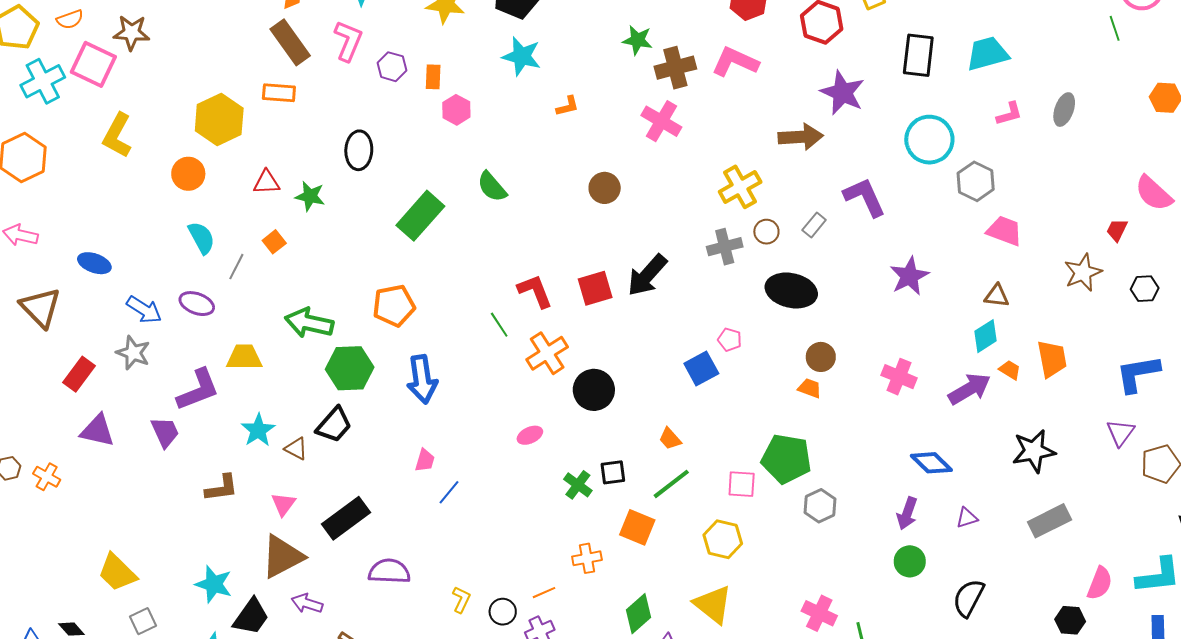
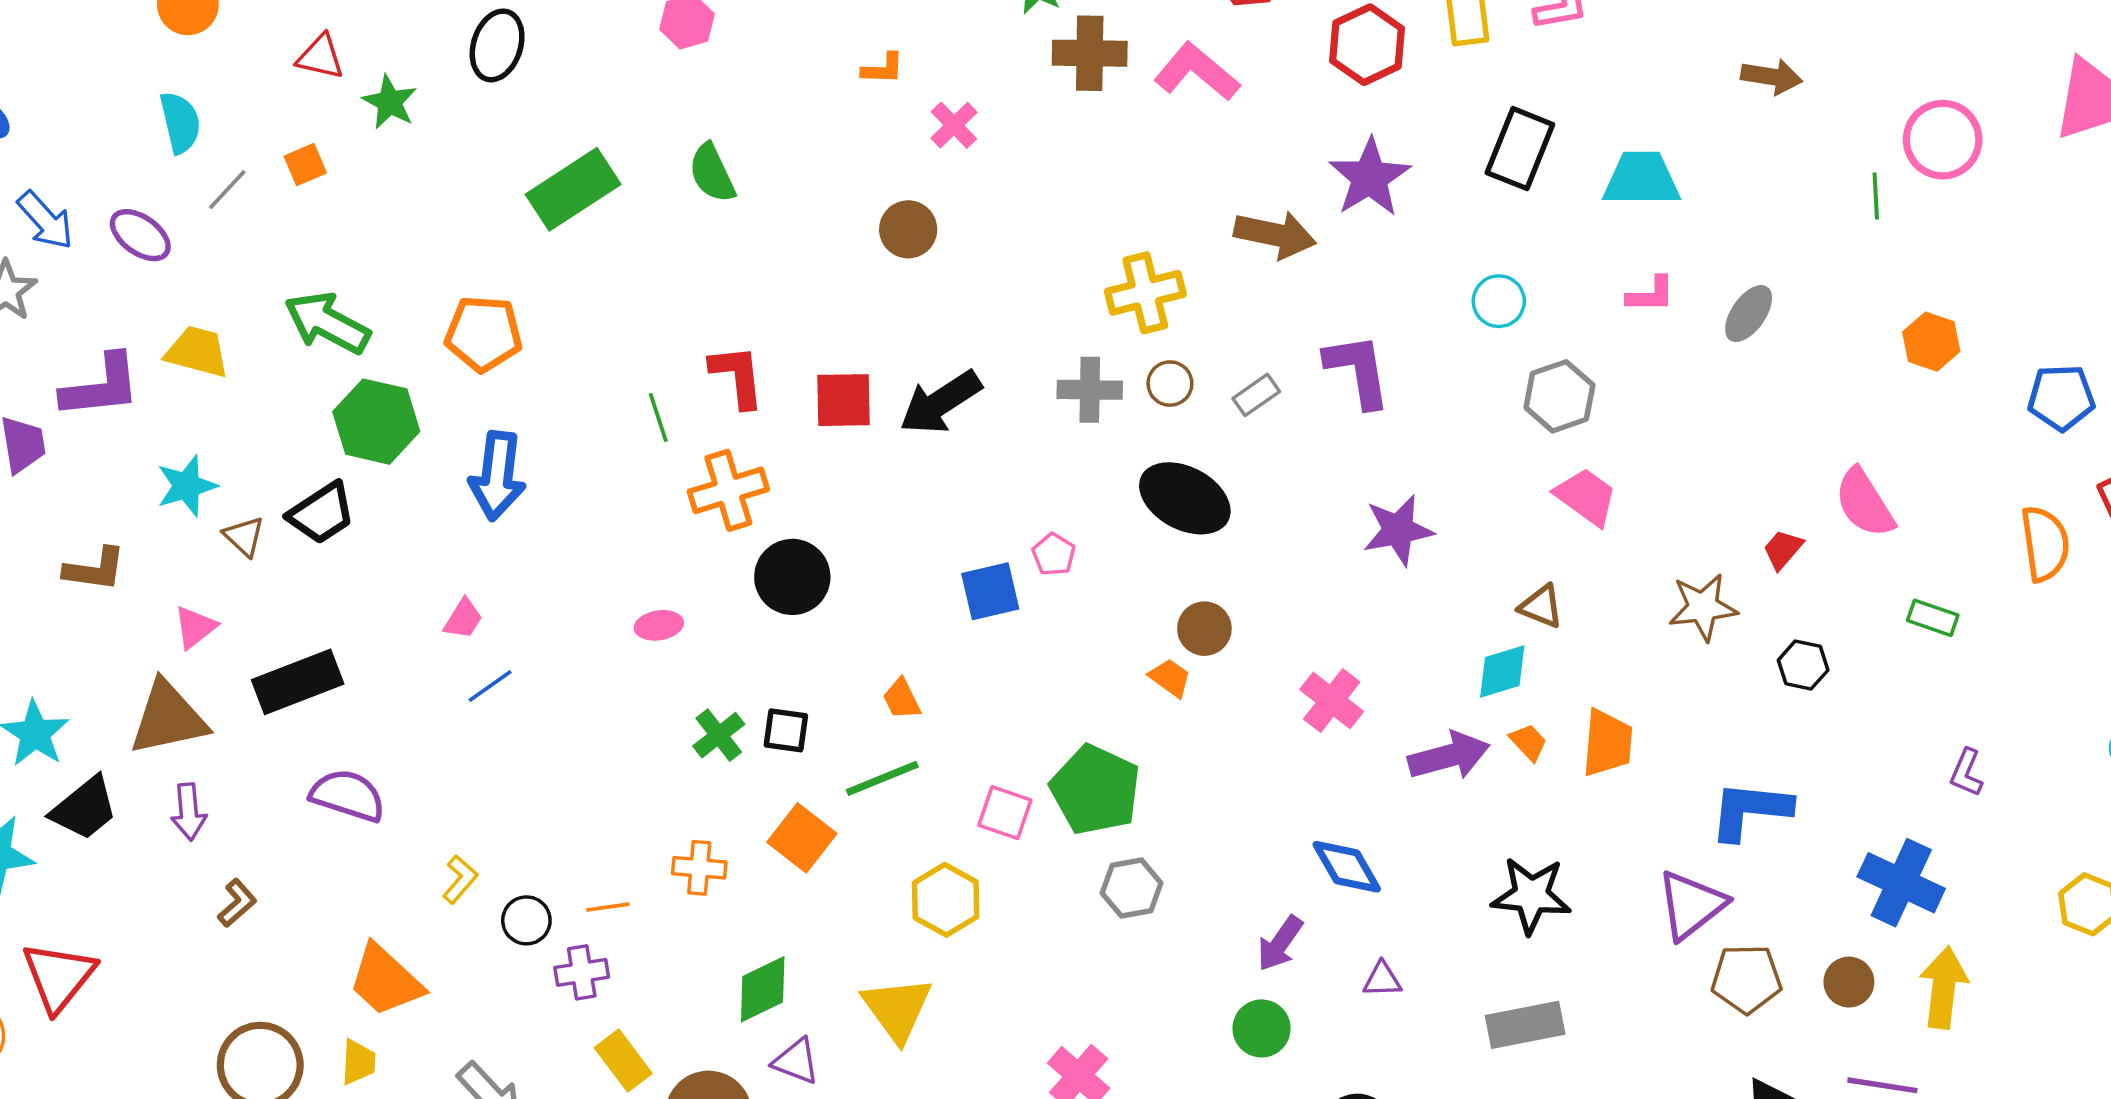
pink cross: (661, 121) -> (954, 125), moved, size x0.7
cyan circle: (929, 140) -> (1499, 301), size x0.6
purple triangle: (1120, 433) -> (1691, 905), size x1.4
purple arrow: (307, 603) -> (189, 812), turned -128

